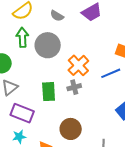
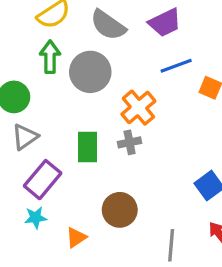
gray semicircle: (57, 16) -> (108, 25), size x1.6
blue line: (111, 73) -> (176, 66), moved
purple rectangle: (22, 113) -> (43, 180), turned -75

